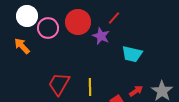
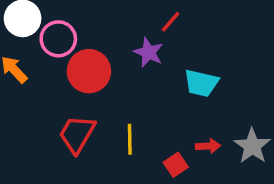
red circle: (78, 22) -> (89, 71), moved
red arrow: (136, 91) -> (208, 146), turned 32

